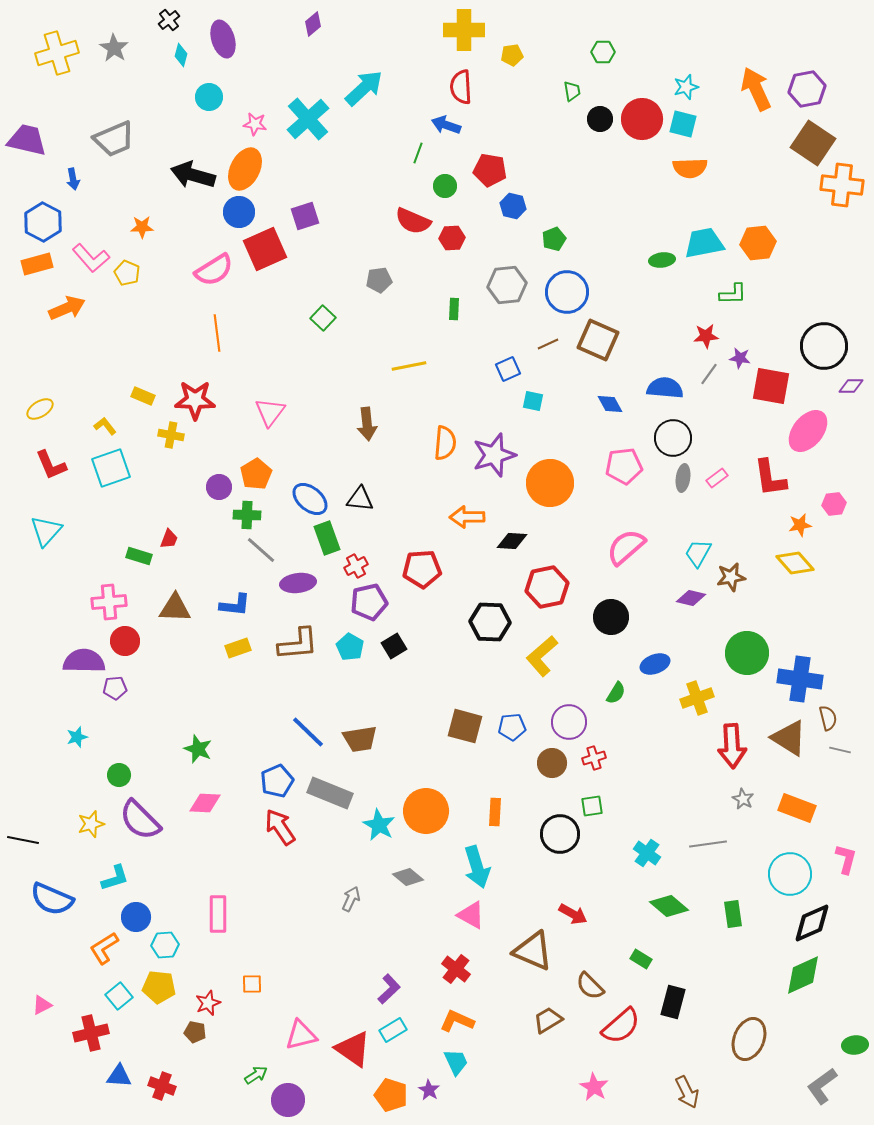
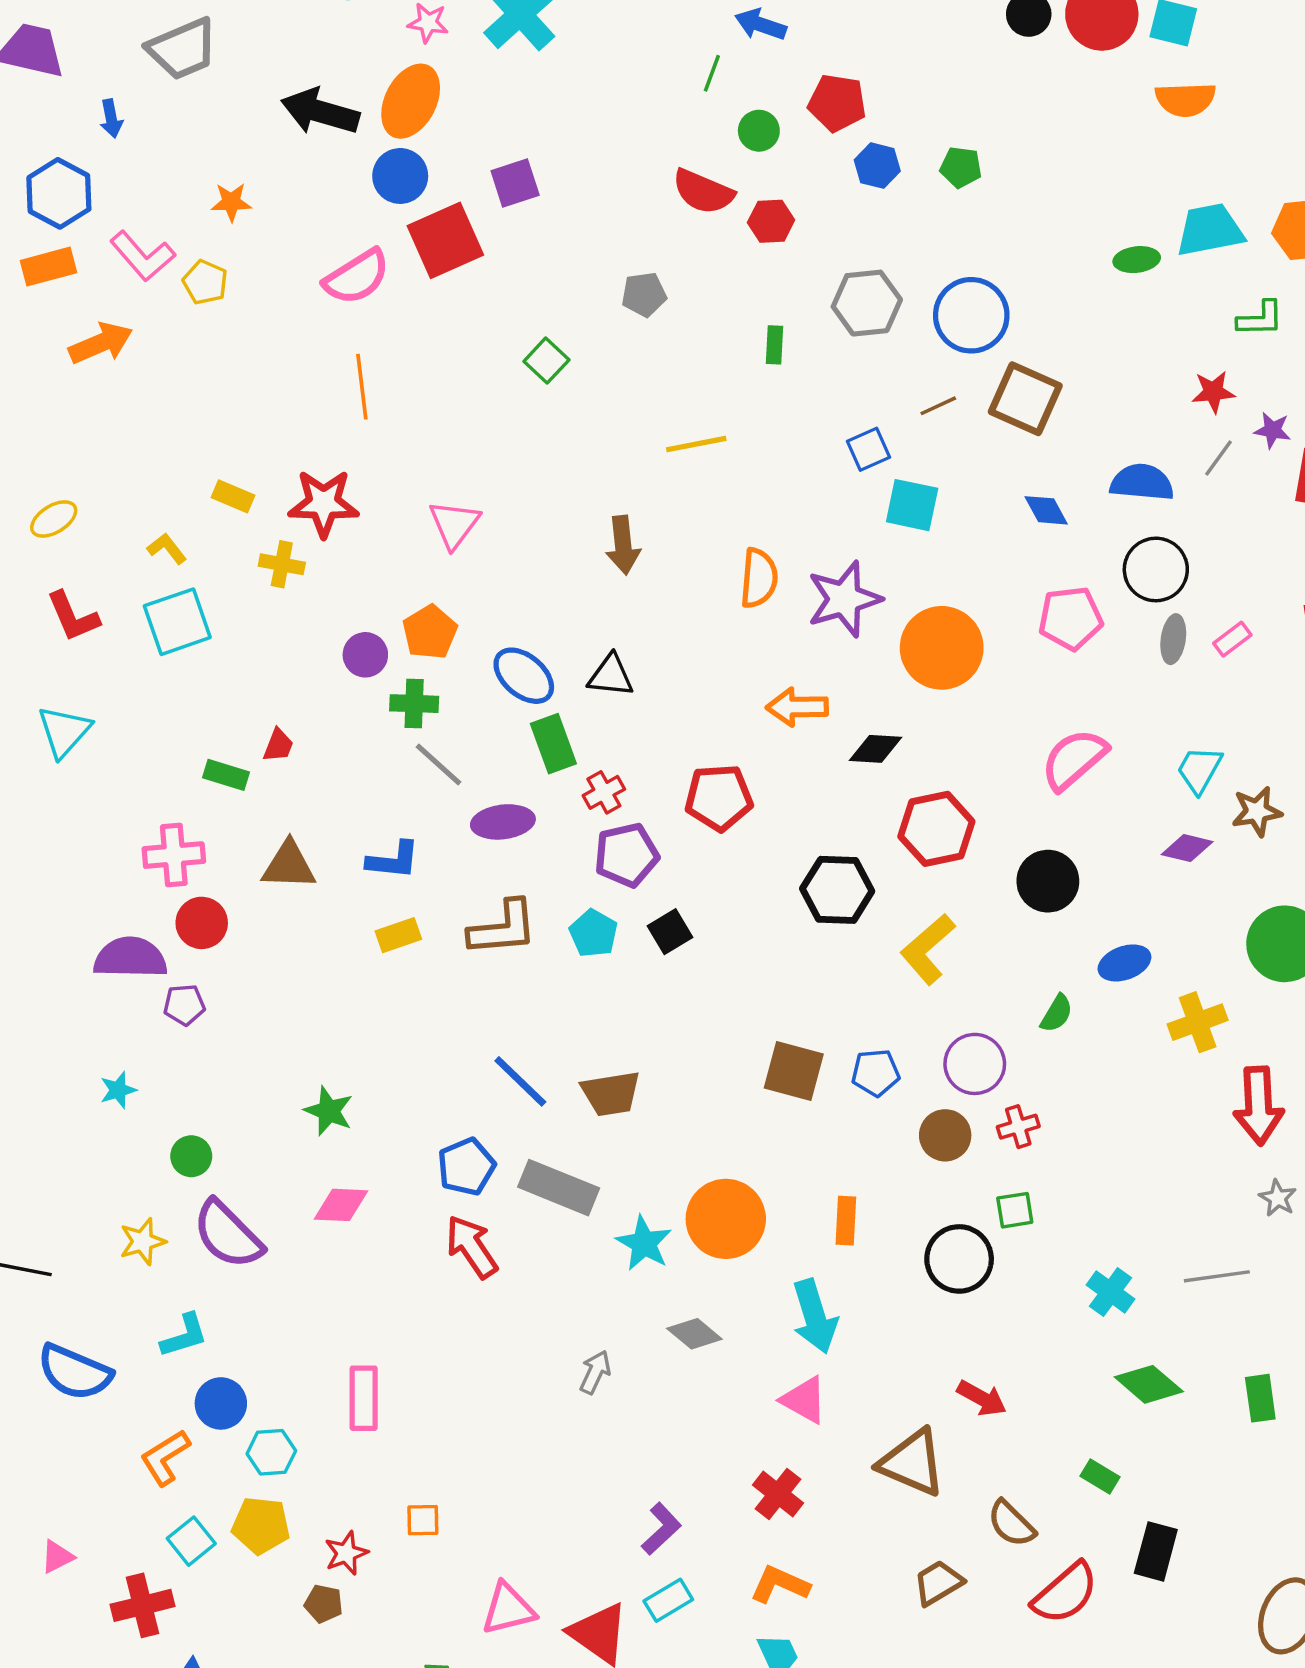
green pentagon: (554, 239) -> (961, 167), moved, turned 30
cyan square: (533, 401) -> (912, 505), size x1.5

